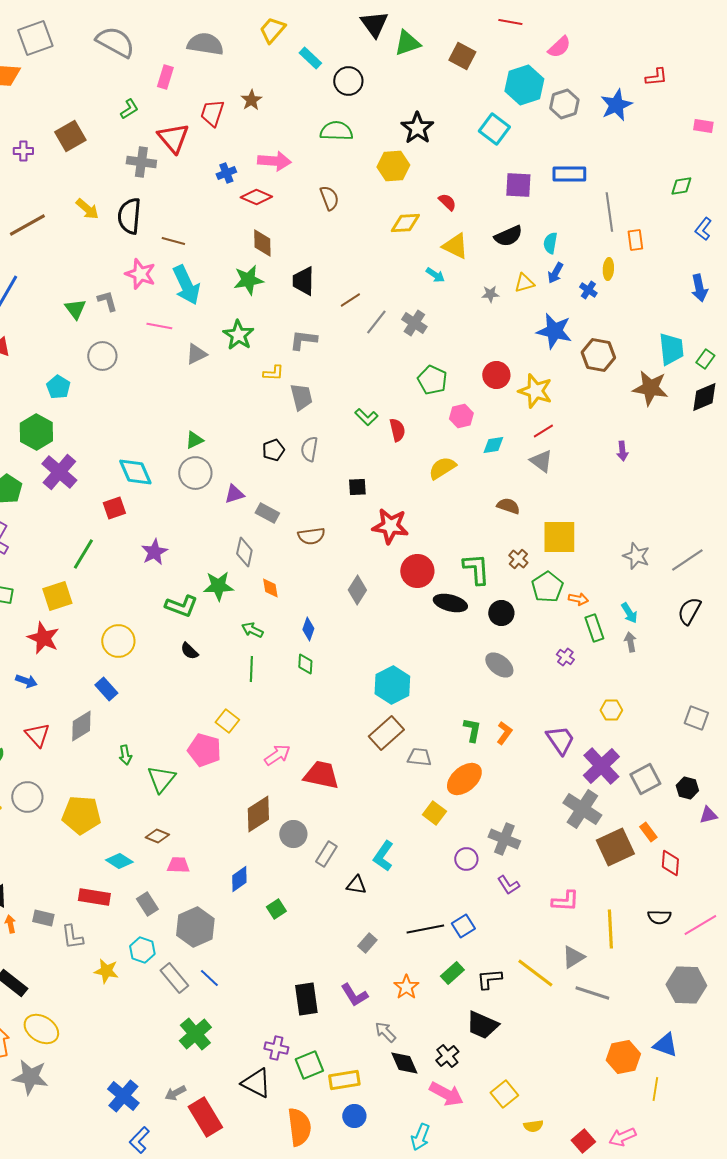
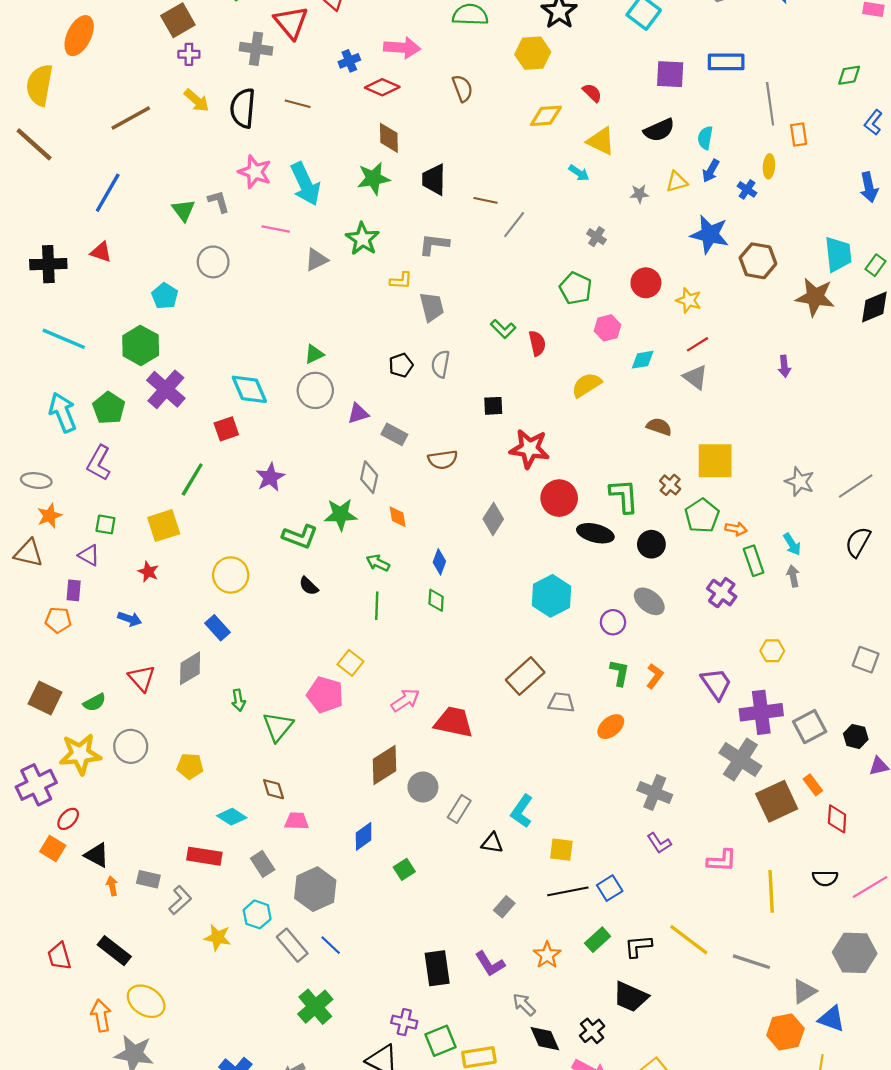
purple cross: (23, 151) -> (189, 54), moved
brown line: (173, 241) -> (298, 104), moved
brown line: (350, 300) -> (486, 200), turned 45
gray cross: (414, 323) -> (596, 237), moved, size x0.7
yellow star: (535, 391) -> (689, 300), size x0.7
red star: (43, 638) -> (148, 572), size x0.6
purple cross: (565, 657) -> (722, 593), size x1.5
cyan hexagon: (392, 685) -> (551, 596), moved
purple cross: (601, 766) -> (761, 712), turned 36
orange ellipse: (464, 779) -> (611, 727), size x0.7
yellow square: (434, 813) -> (561, 850), moved, turned -30
yellow pentagon: (81, 815) -> (190, 766), size x0.6
brown diamond: (157, 836) -> (274, 789), turned 50
purple circle: (466, 859) -> (613, 622), moved
gray L-shape: (72, 937) -> (180, 900), turned -124
gray triangle: (573, 957) -> (804, 991), moved

